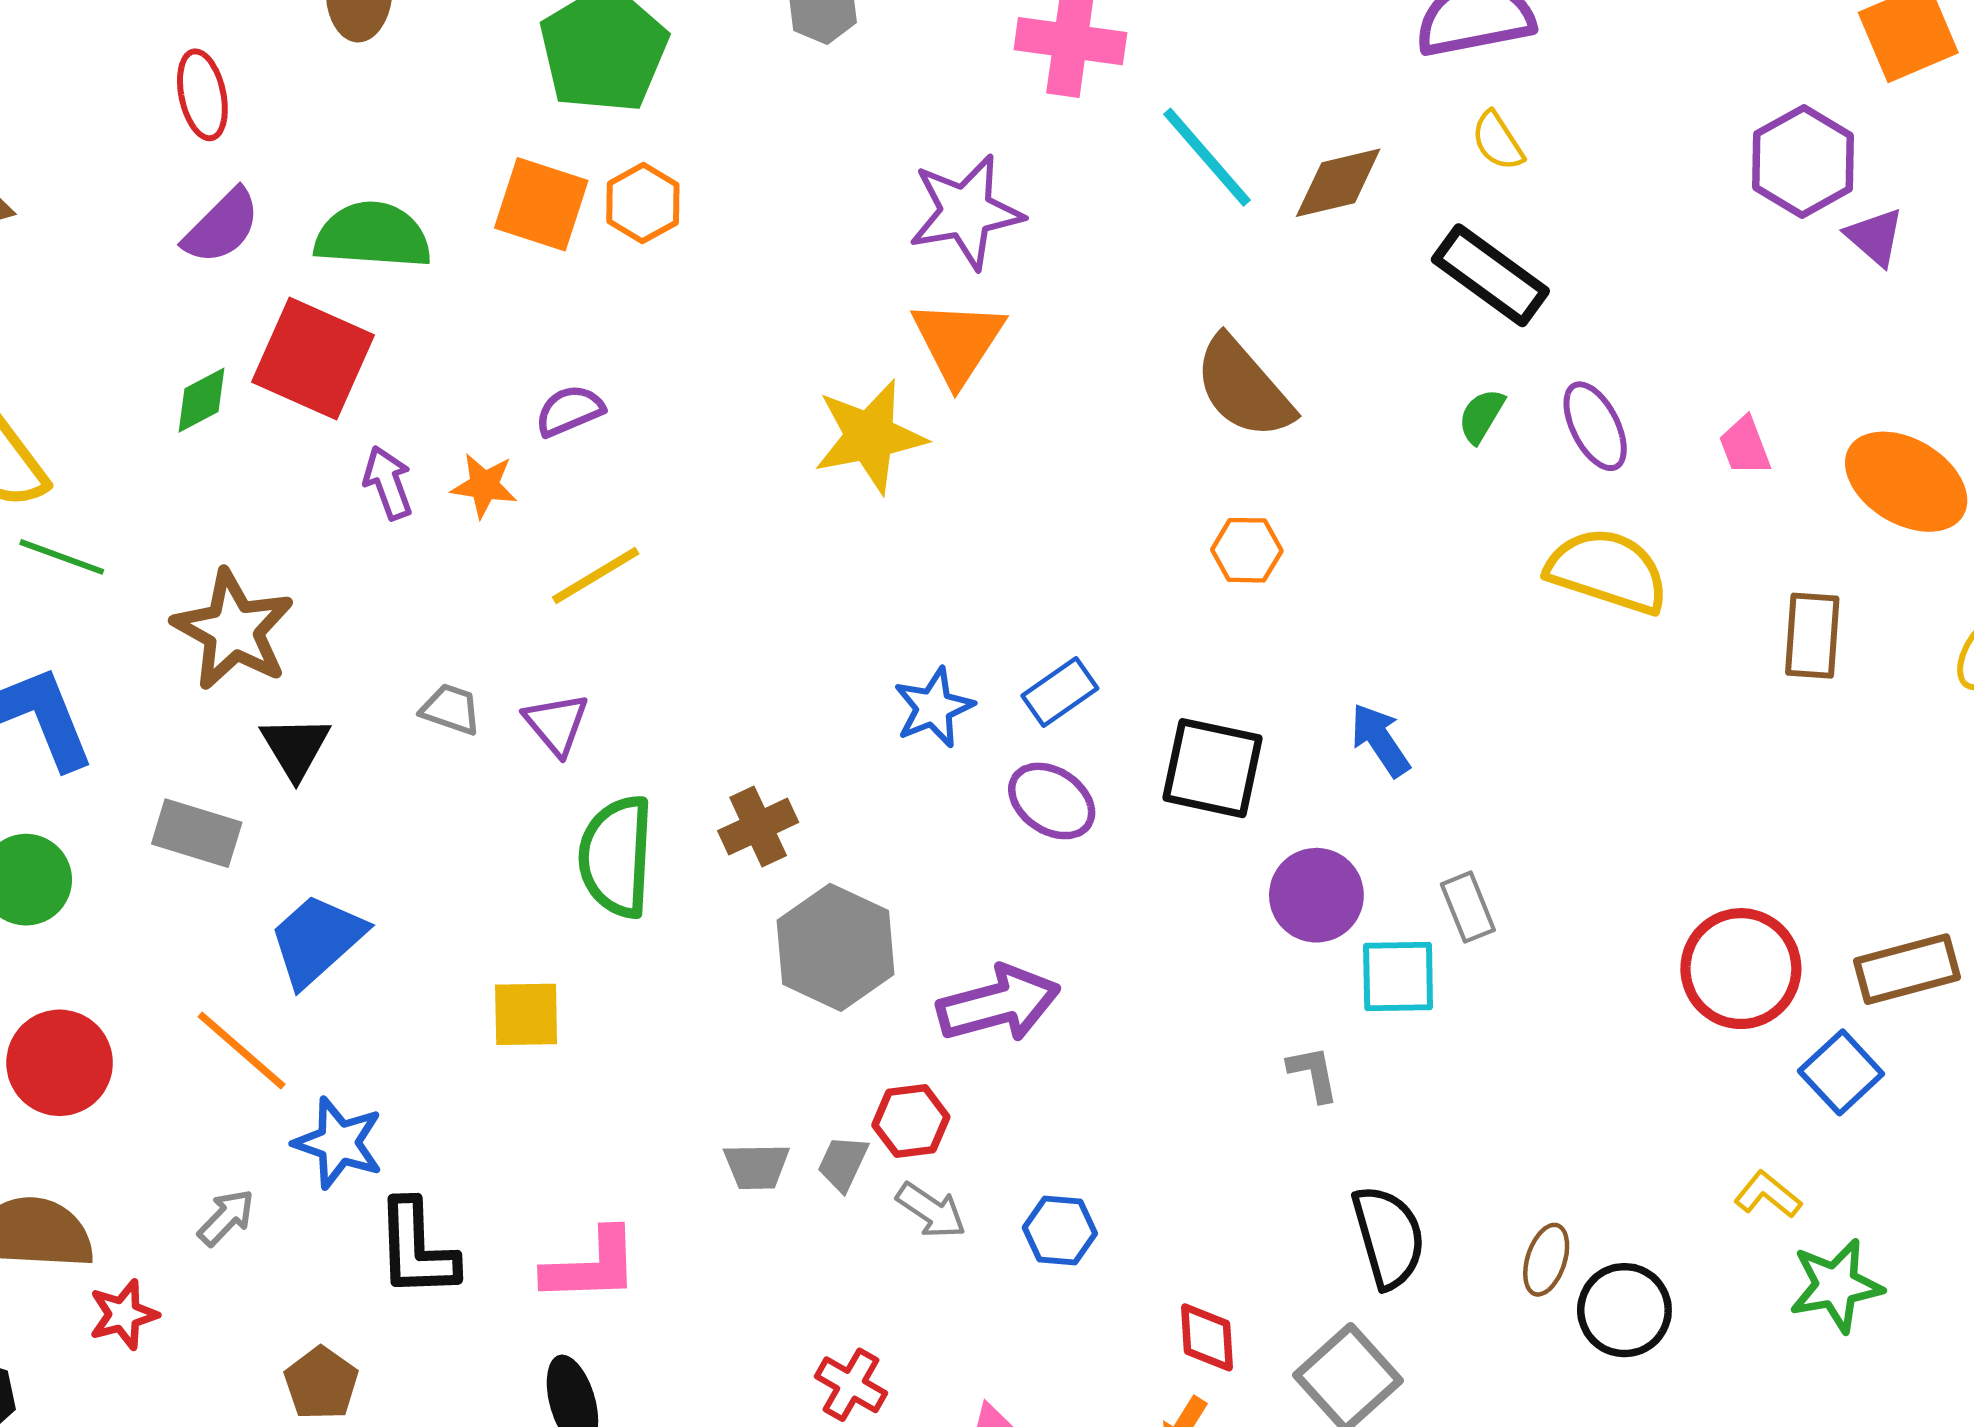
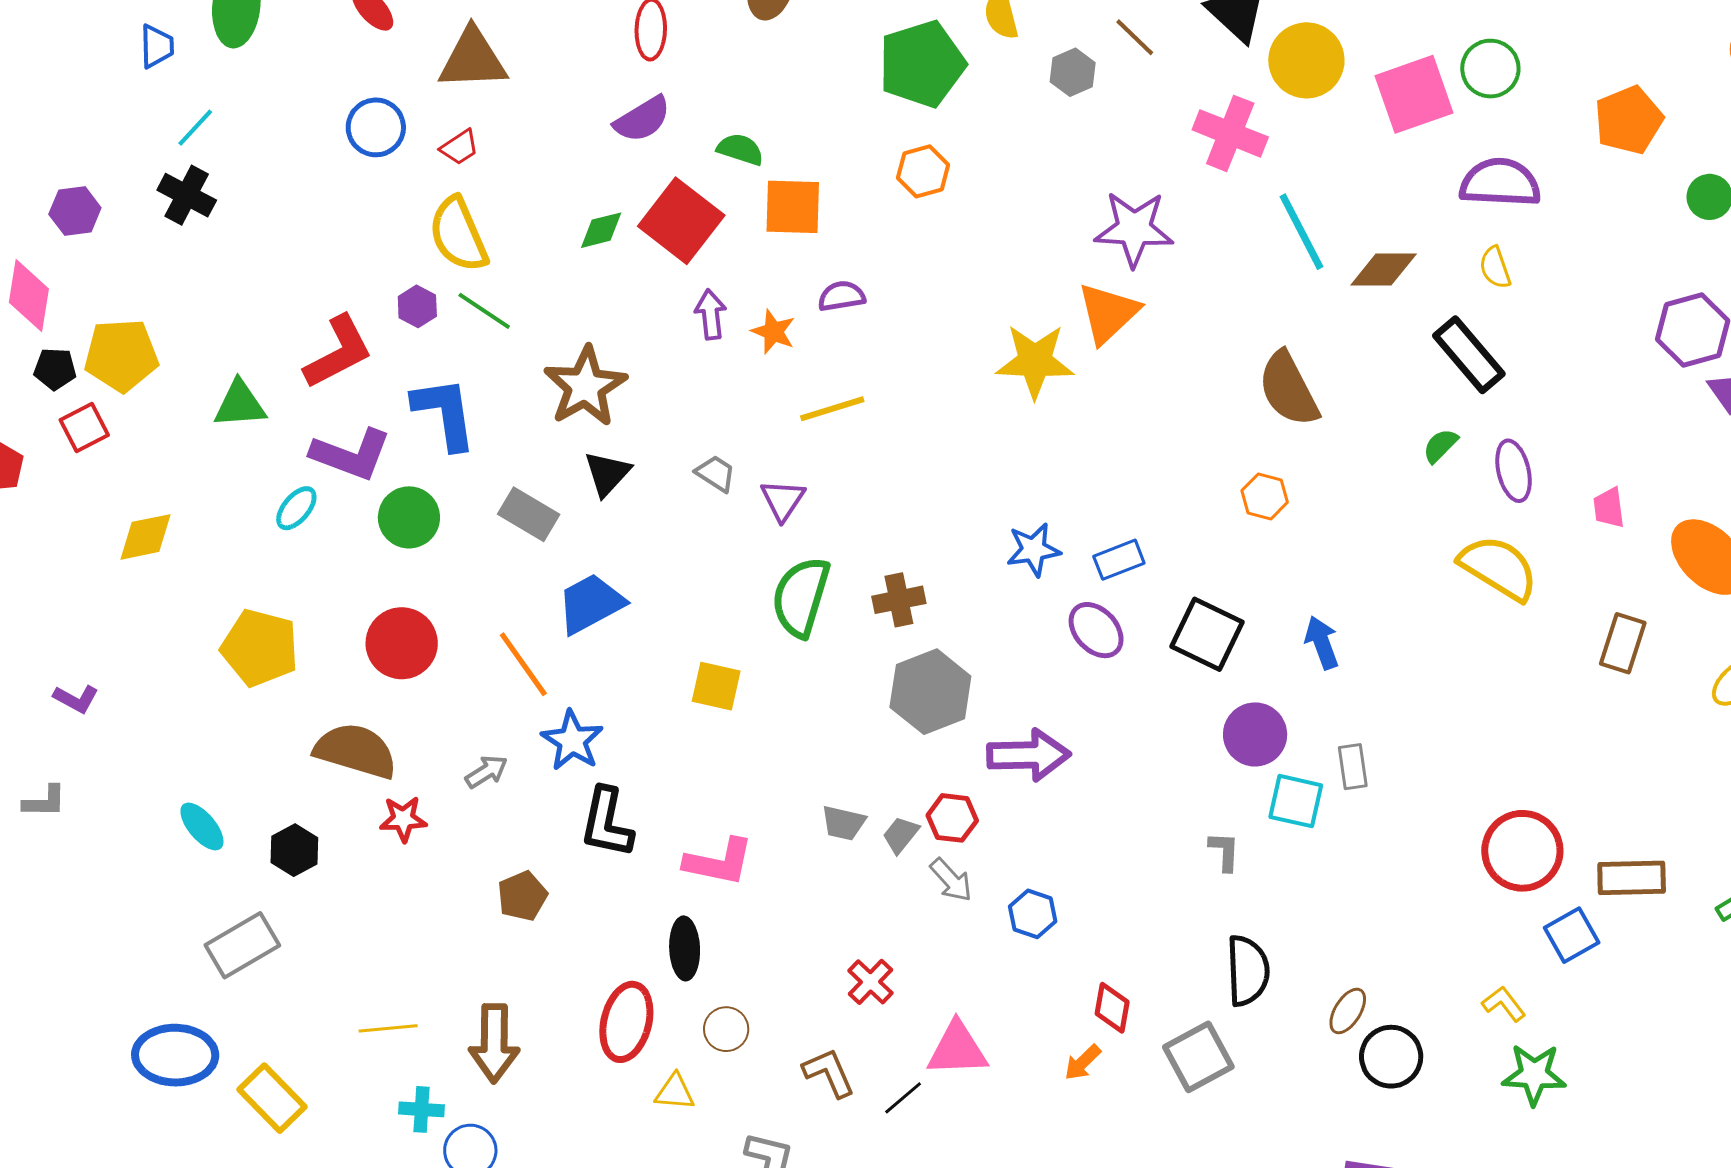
orange square: (541, 204) -> (793, 207), moved, turned -30
green semicircle: (373, 235) -> (740, 149), size x0.6

